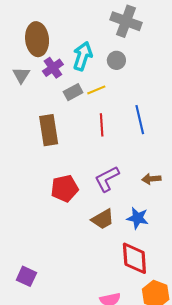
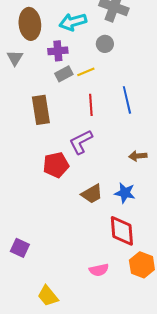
cyan arrow: (83, 56) -> (73, 22), moved, turned -124
purple cross: (53, 68) -> (58, 51), moved, turned 30
purple L-shape: (107, 179) -> (81, 142), moved

